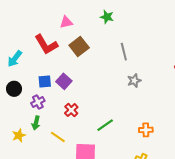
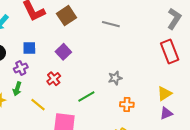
gray line: (124, 52) -> (111, 24), turned -66
purple square: (64, 81) -> (63, 52), moved
gray star: (134, 81) -> (115, 78), moved

